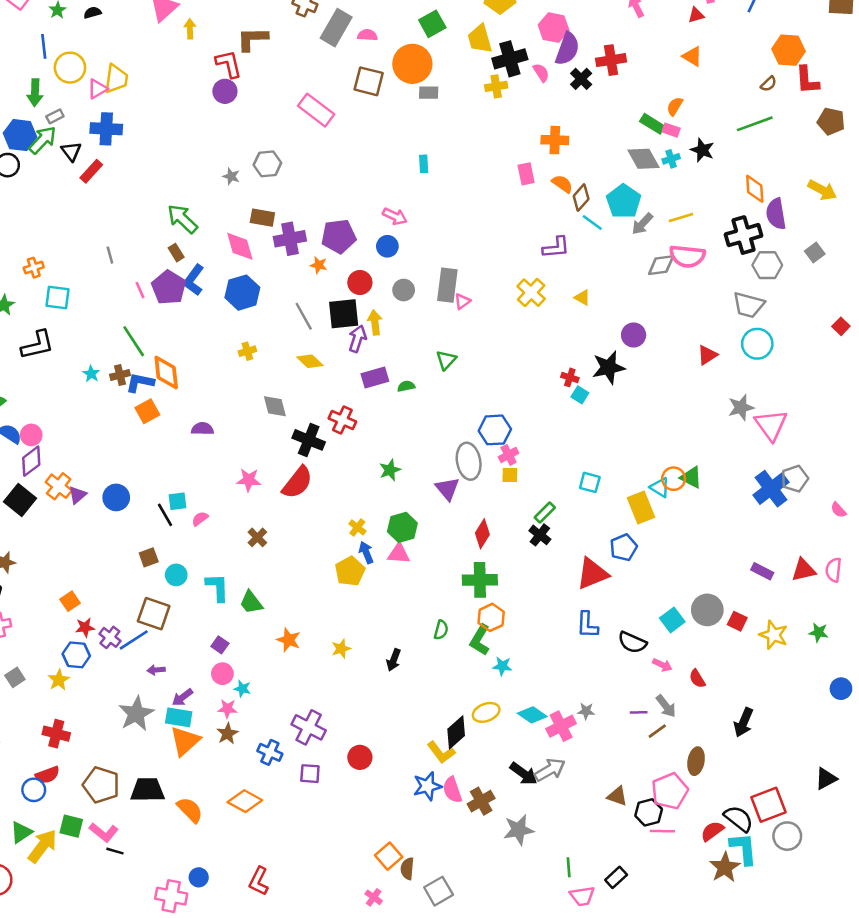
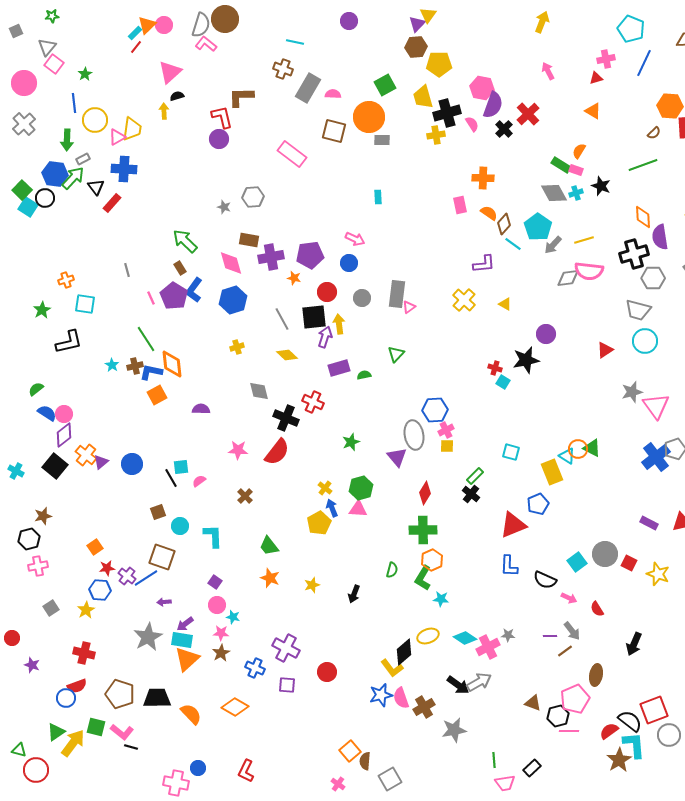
black semicircle: (92, 13) -> (177, 96), moved
yellow arrow: (190, 29) -> (164, 111), moved
red cross: (611, 60) -> (528, 114), turned -35
green trapezoid: (251, 602) -> (269, 546), moved

